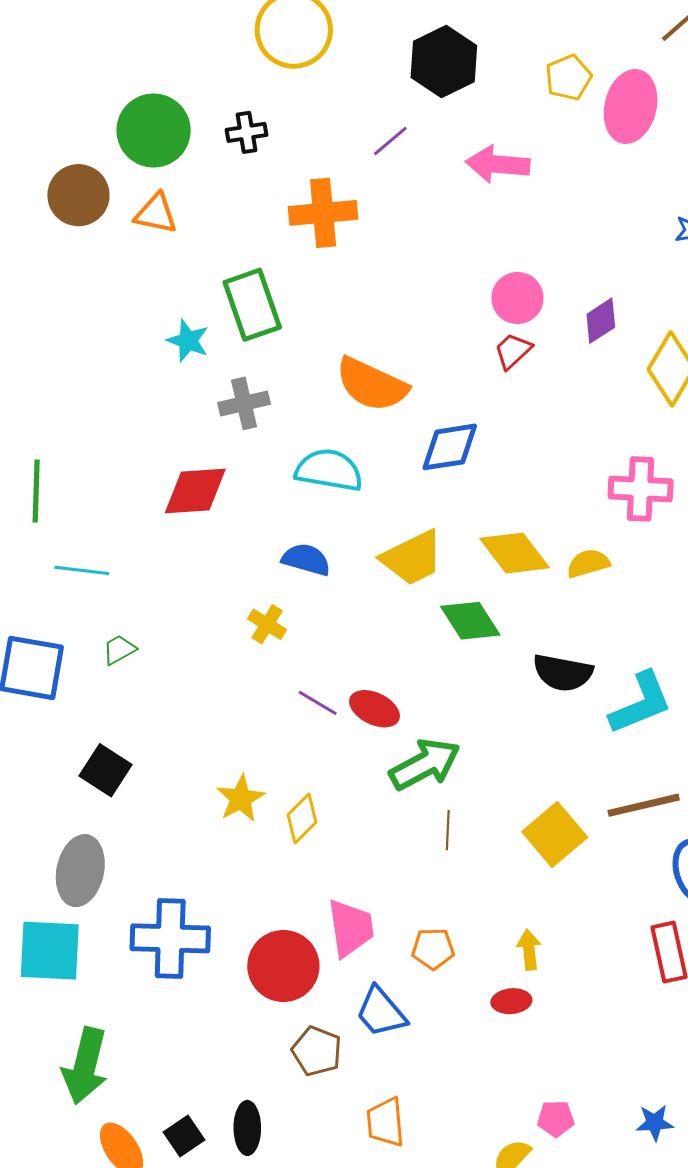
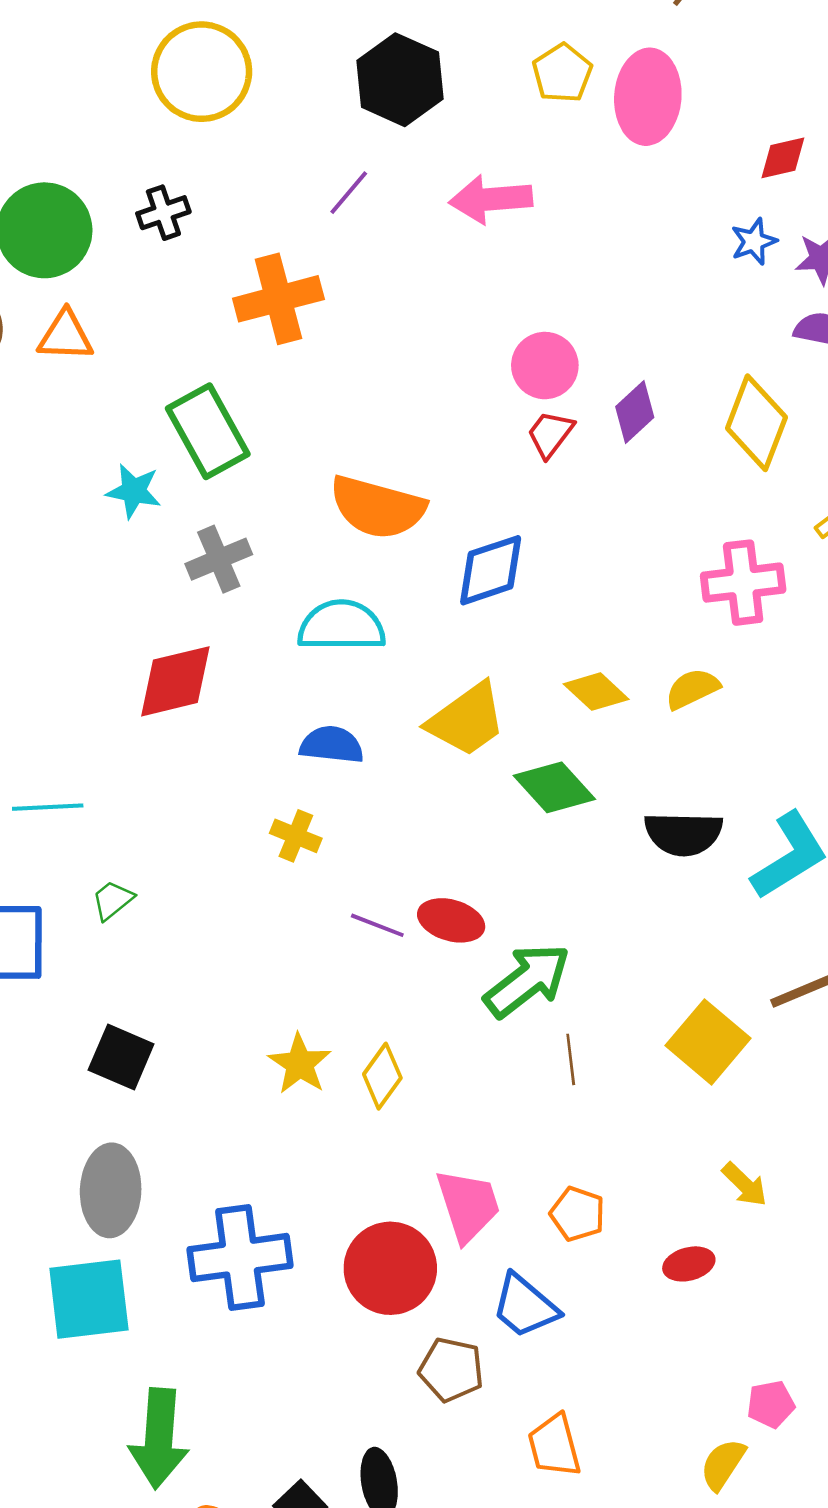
purple diamond: (601, 321) -> (635, 412), moved
yellow diamond: (514, 553) -> (596, 692), size x0.7
orange pentagon: (433, 949) -> (577, 1214), turned 30
yellow arrow: (529, 950) -> (745, 1184), moved, turned 150

